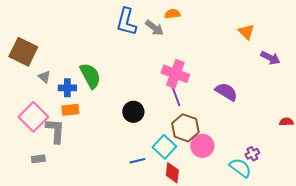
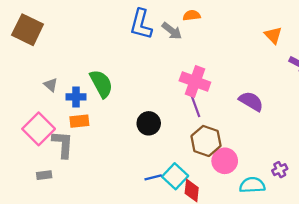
brown square: (23, 52) -> (28, 30), moved
cyan square: (164, 147) -> (175, 176), moved
cyan semicircle: (240, 168) -> (252, 185), moved, turned -40

